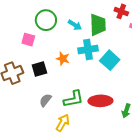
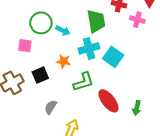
cyan arrow: (75, 25) -> (63, 31), moved
green L-shape: (73, 99) -> (83, 82), moved
red ellipse: (100, 101) -> (108, 101), turned 60

